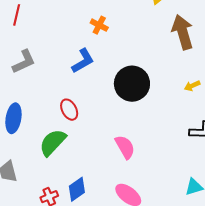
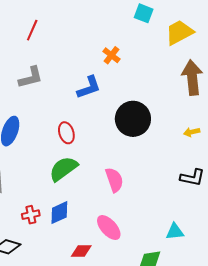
green semicircle: (53, 142) -> (63, 169), moved

